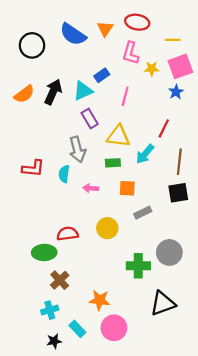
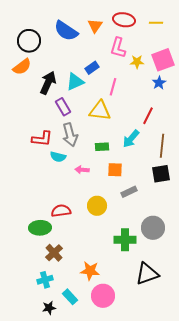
yellow line: (173, 40) -> (156, 23), moved
orange semicircle: (24, 94) -> (22, 67), moved
purple rectangle: (90, 118) -> (63, 107), moved
yellow triangle: (118, 136) -> (100, 111), moved
red L-shape: (33, 168) -> (42, 139), moved
cyan semicircle: (64, 174) -> (58, 157), turned -84

